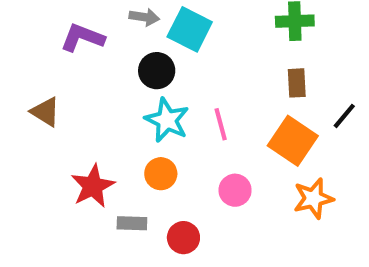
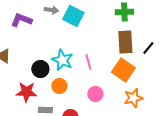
black circle: (157, 71) -> (40, 69), moved
brown rectangle: (297, 83) -> (125, 42), size x1.6
black line: (344, 116) -> (148, 48), moved
red star: (93, 186) -> (26, 92), turned 30

